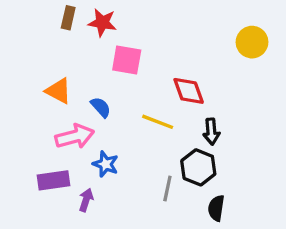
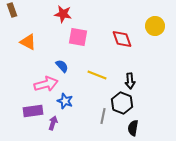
brown rectangle: (68, 18) -> (12, 10), moved, turned -32
orange triangle: (58, 91) -> (28, 42), moved
red diamond: (189, 91) -> (122, 39), moved

